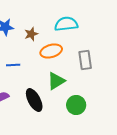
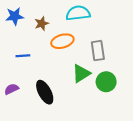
green triangle: (56, 81) -> (81, 73), moved
green circle: (76, 105) -> (106, 82), moved

